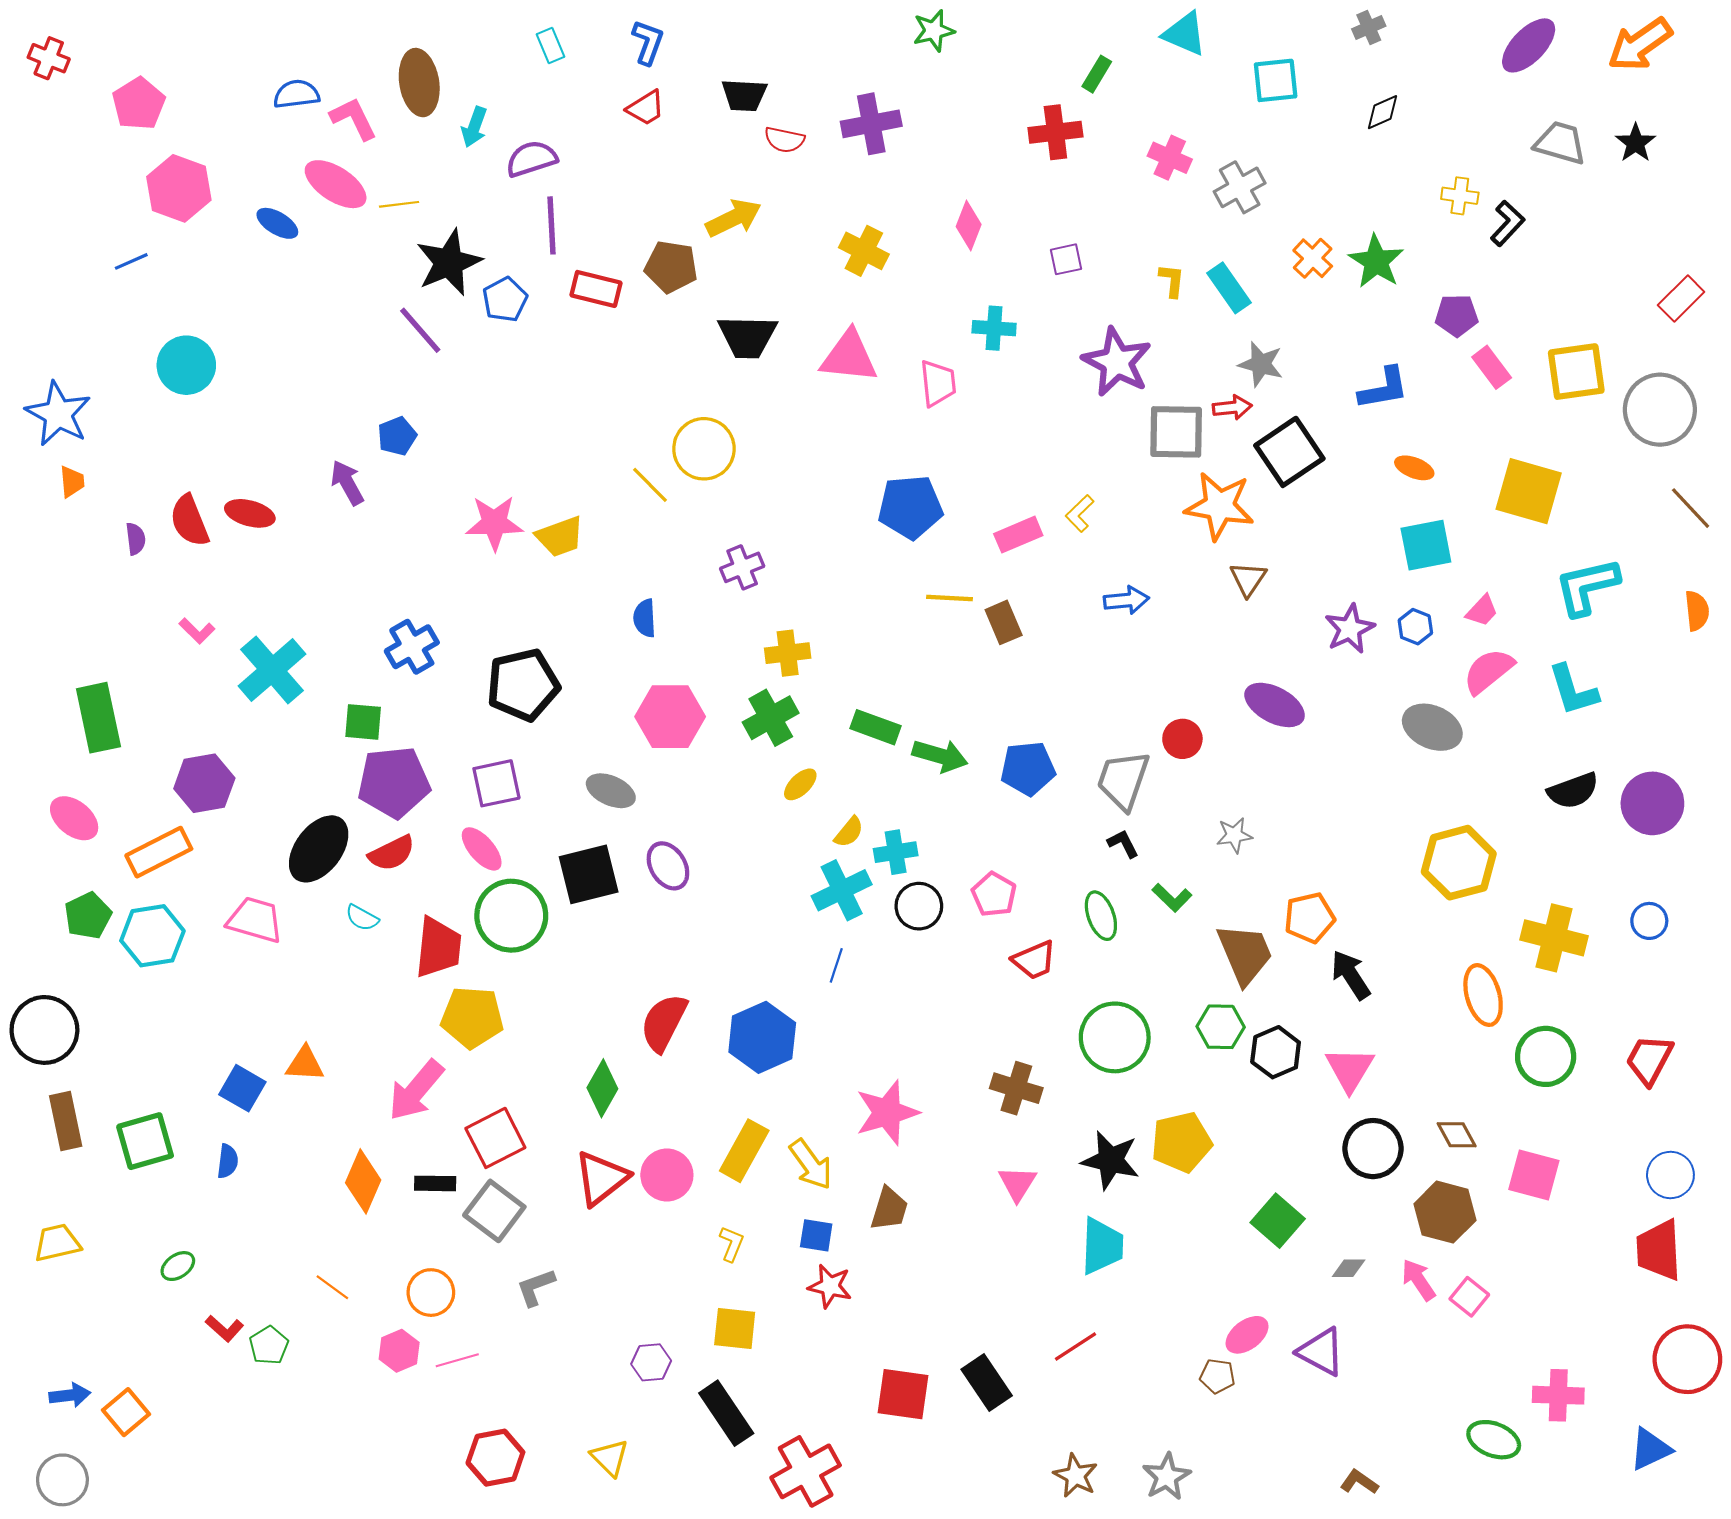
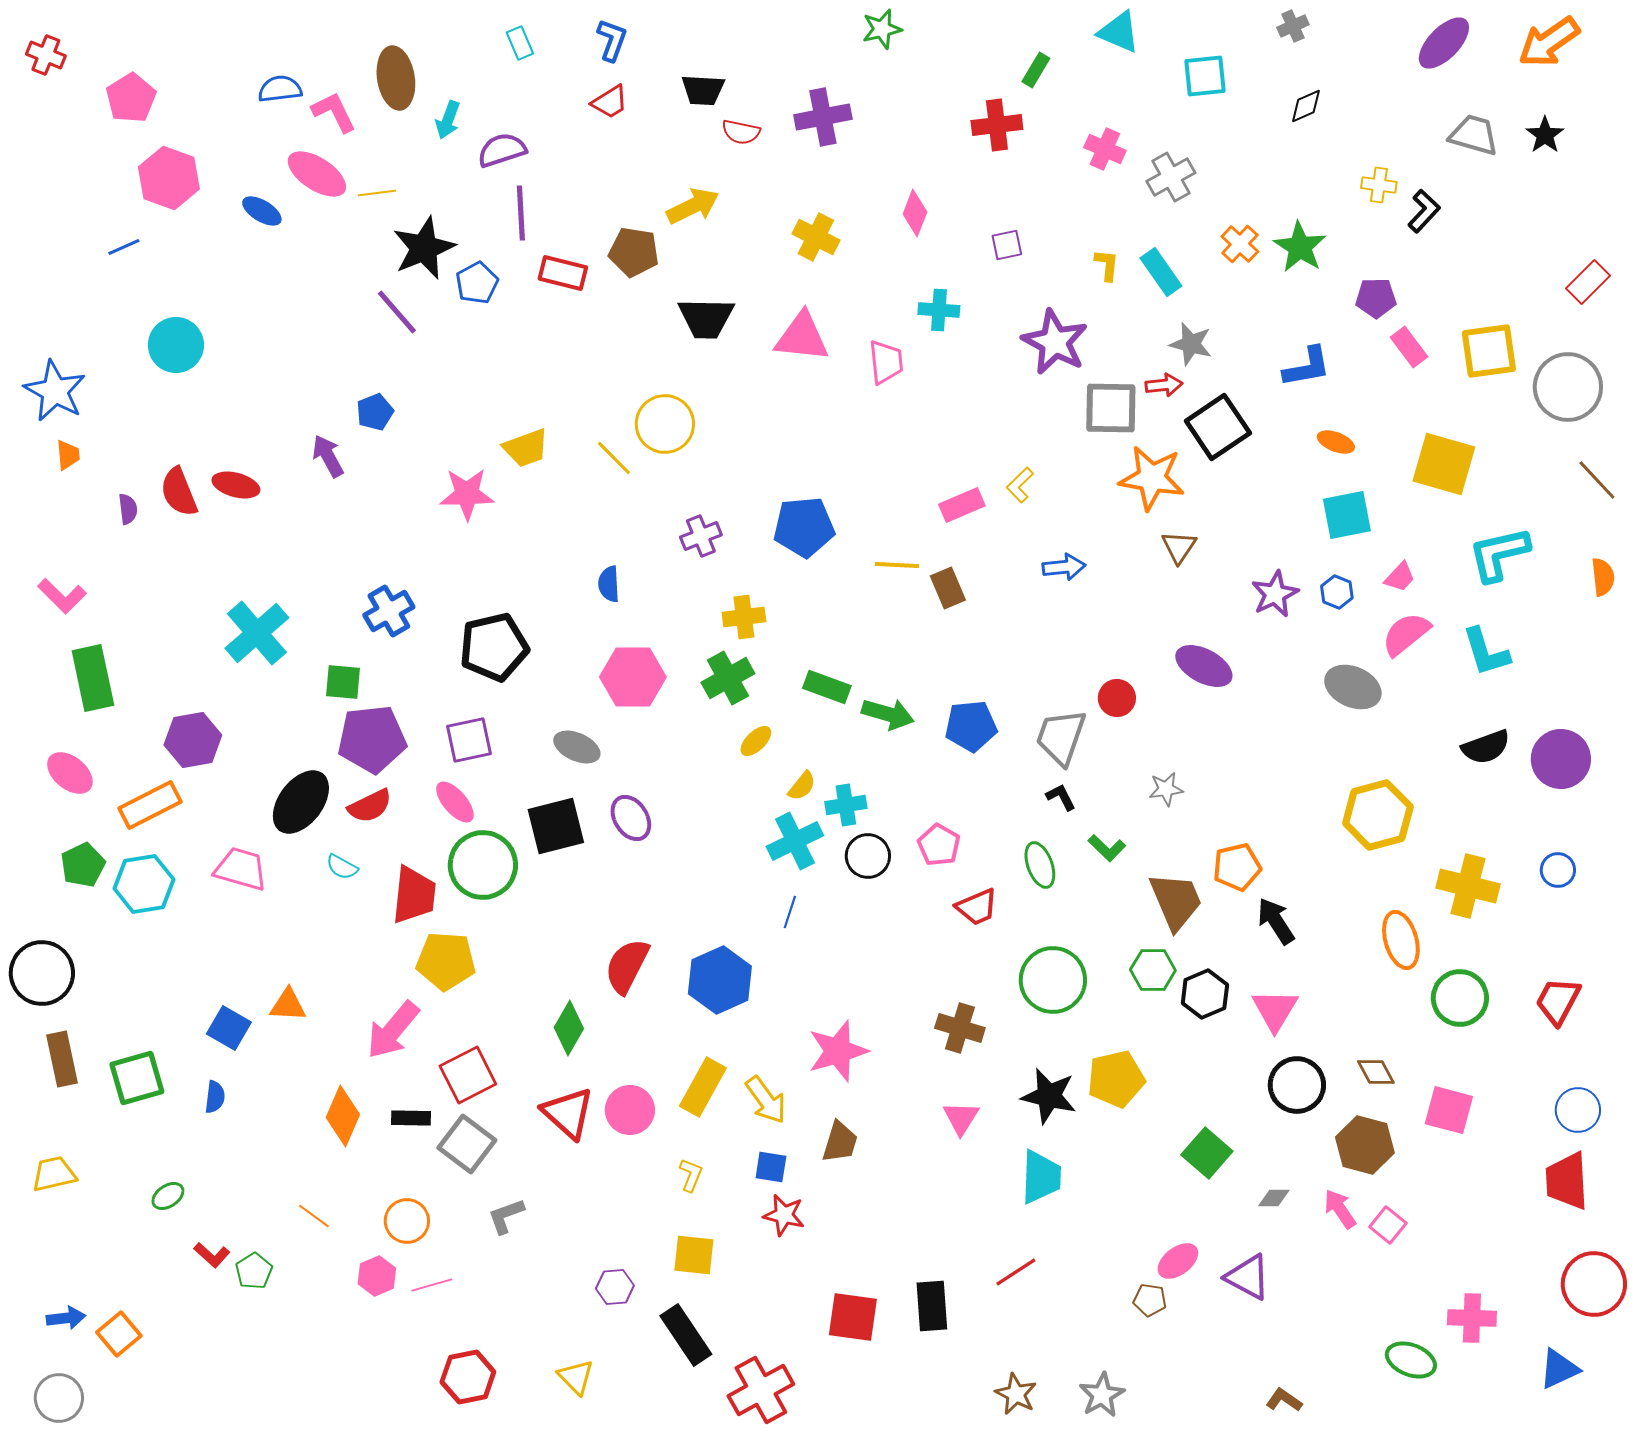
blue pentagon: (910, 507) -> (804, 527), moved
yellow trapezoid: (560, 537) -> (526, 448), moved
pink L-shape: (197, 631) -> (62, 596), moved, size x1.4
red triangle: (601, 1178) -> (568, 1113), turned -40
black rectangle: (987, 1382) -> (932, 1306), turned 30

